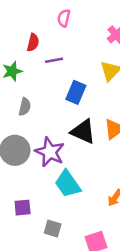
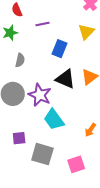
red semicircle: (33, 42) -> (17, 10), moved, turned 144
gray square: (53, 228) -> (42, 154), size x1.6

